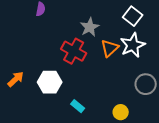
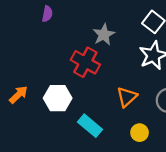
orange triangle: (110, 48) -> (127, 97), moved
cyan rectangle: (78, 106) -> (90, 126), size x1.5

